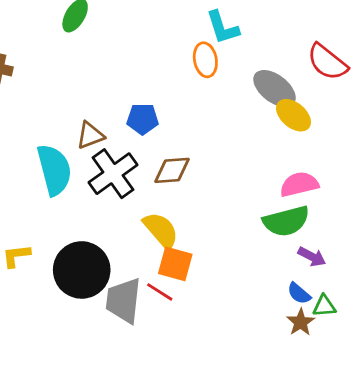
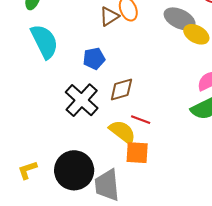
brown triangle: (90, 135) -> (109, 16), moved
cyan semicircle: (54, 170) -> (44, 41), moved
red line: (160, 292) -> (141, 120), moved

